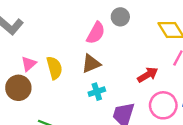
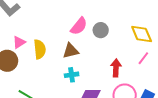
gray circle: (120, 17) -> (101, 30), moved
red arrow: (148, 75) -> (116, 68), turned -66

